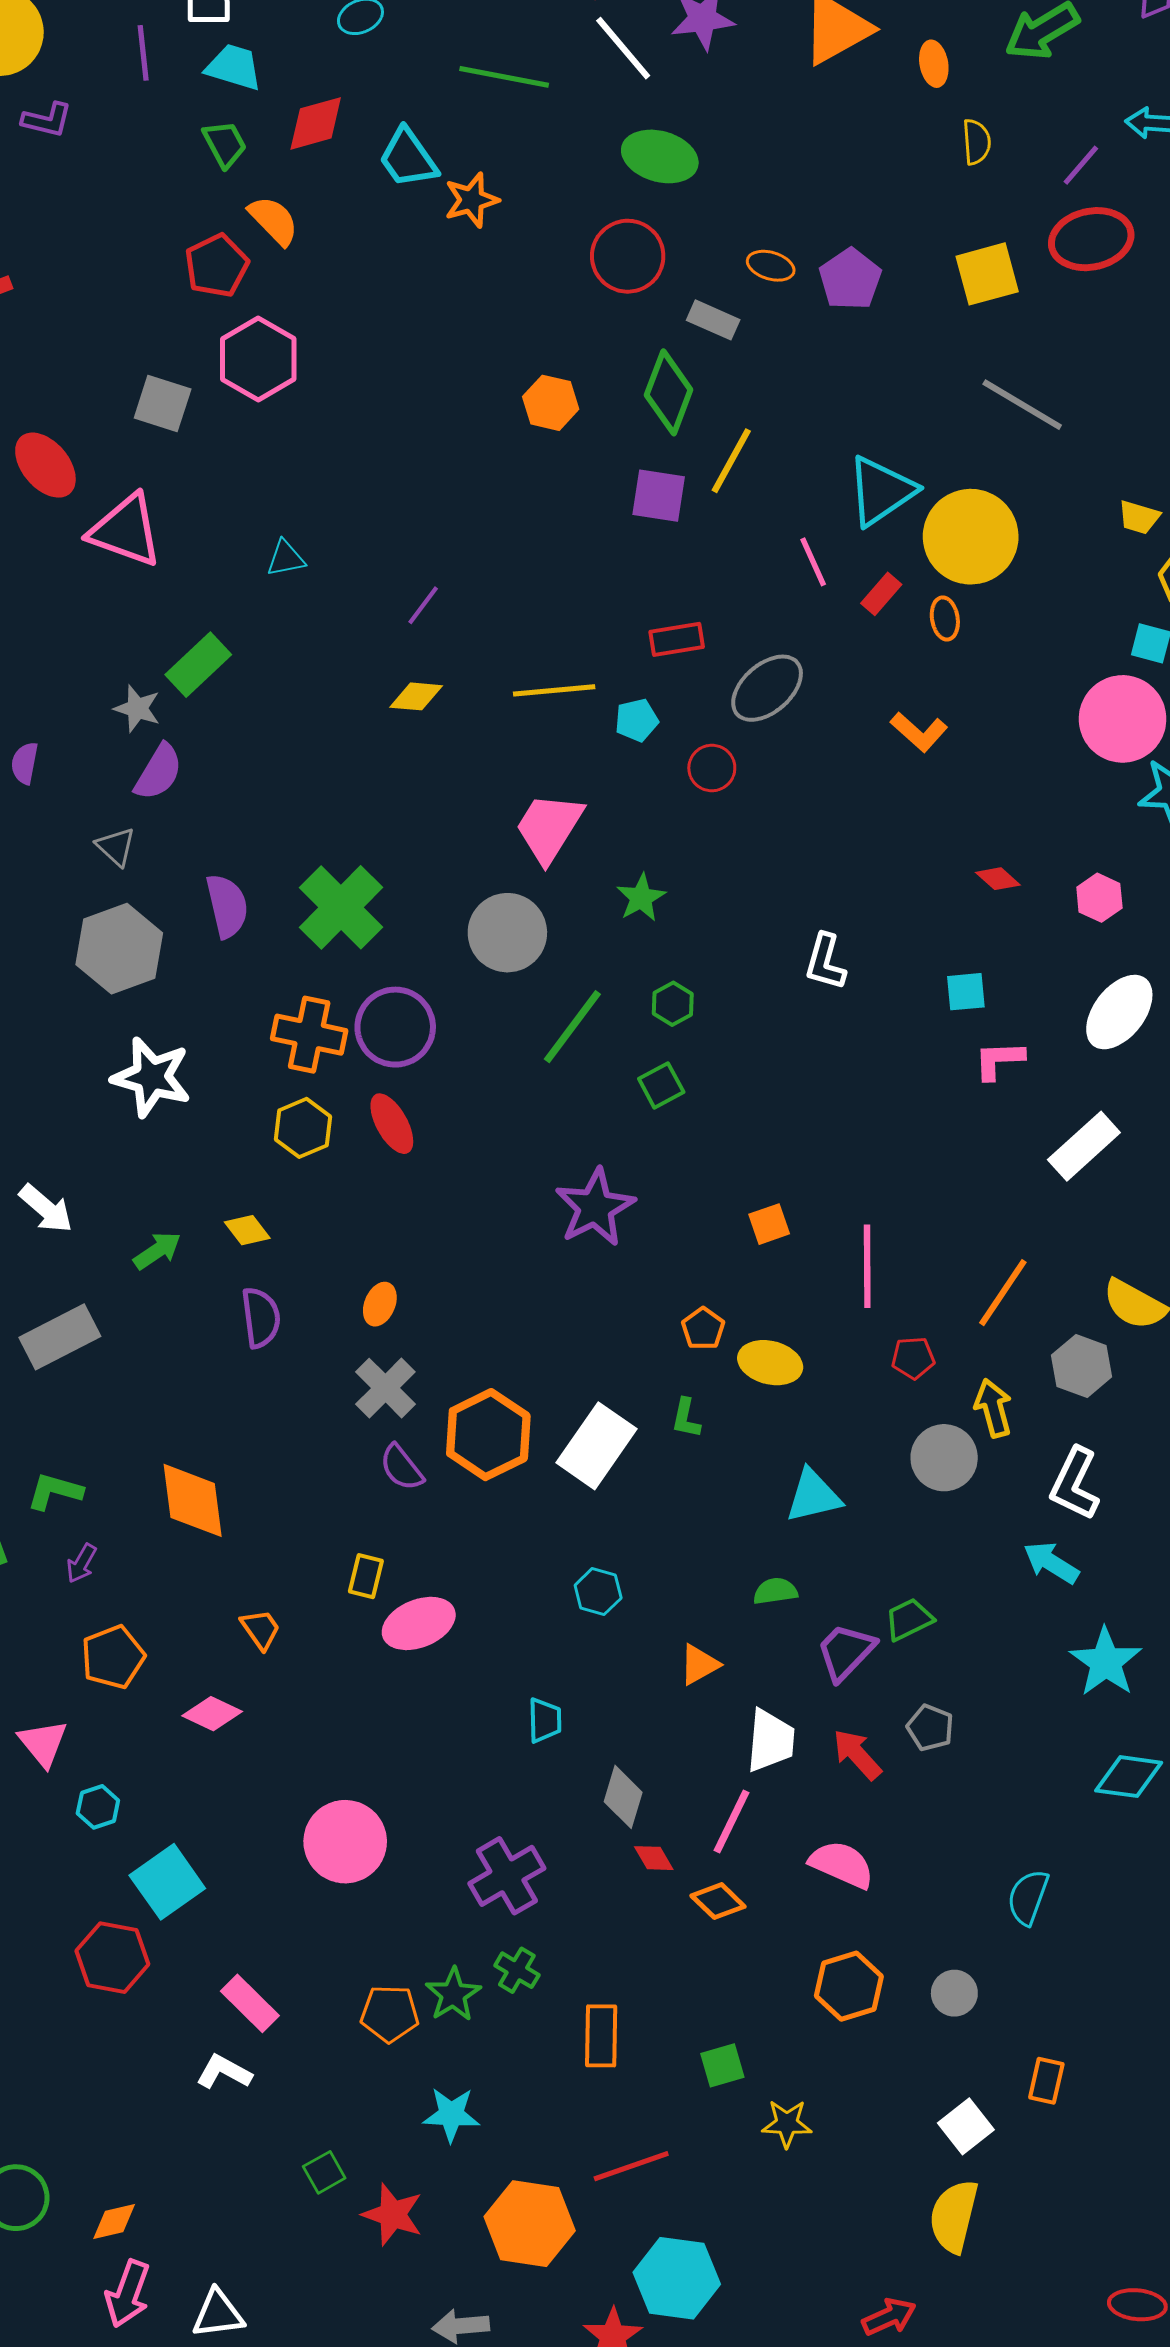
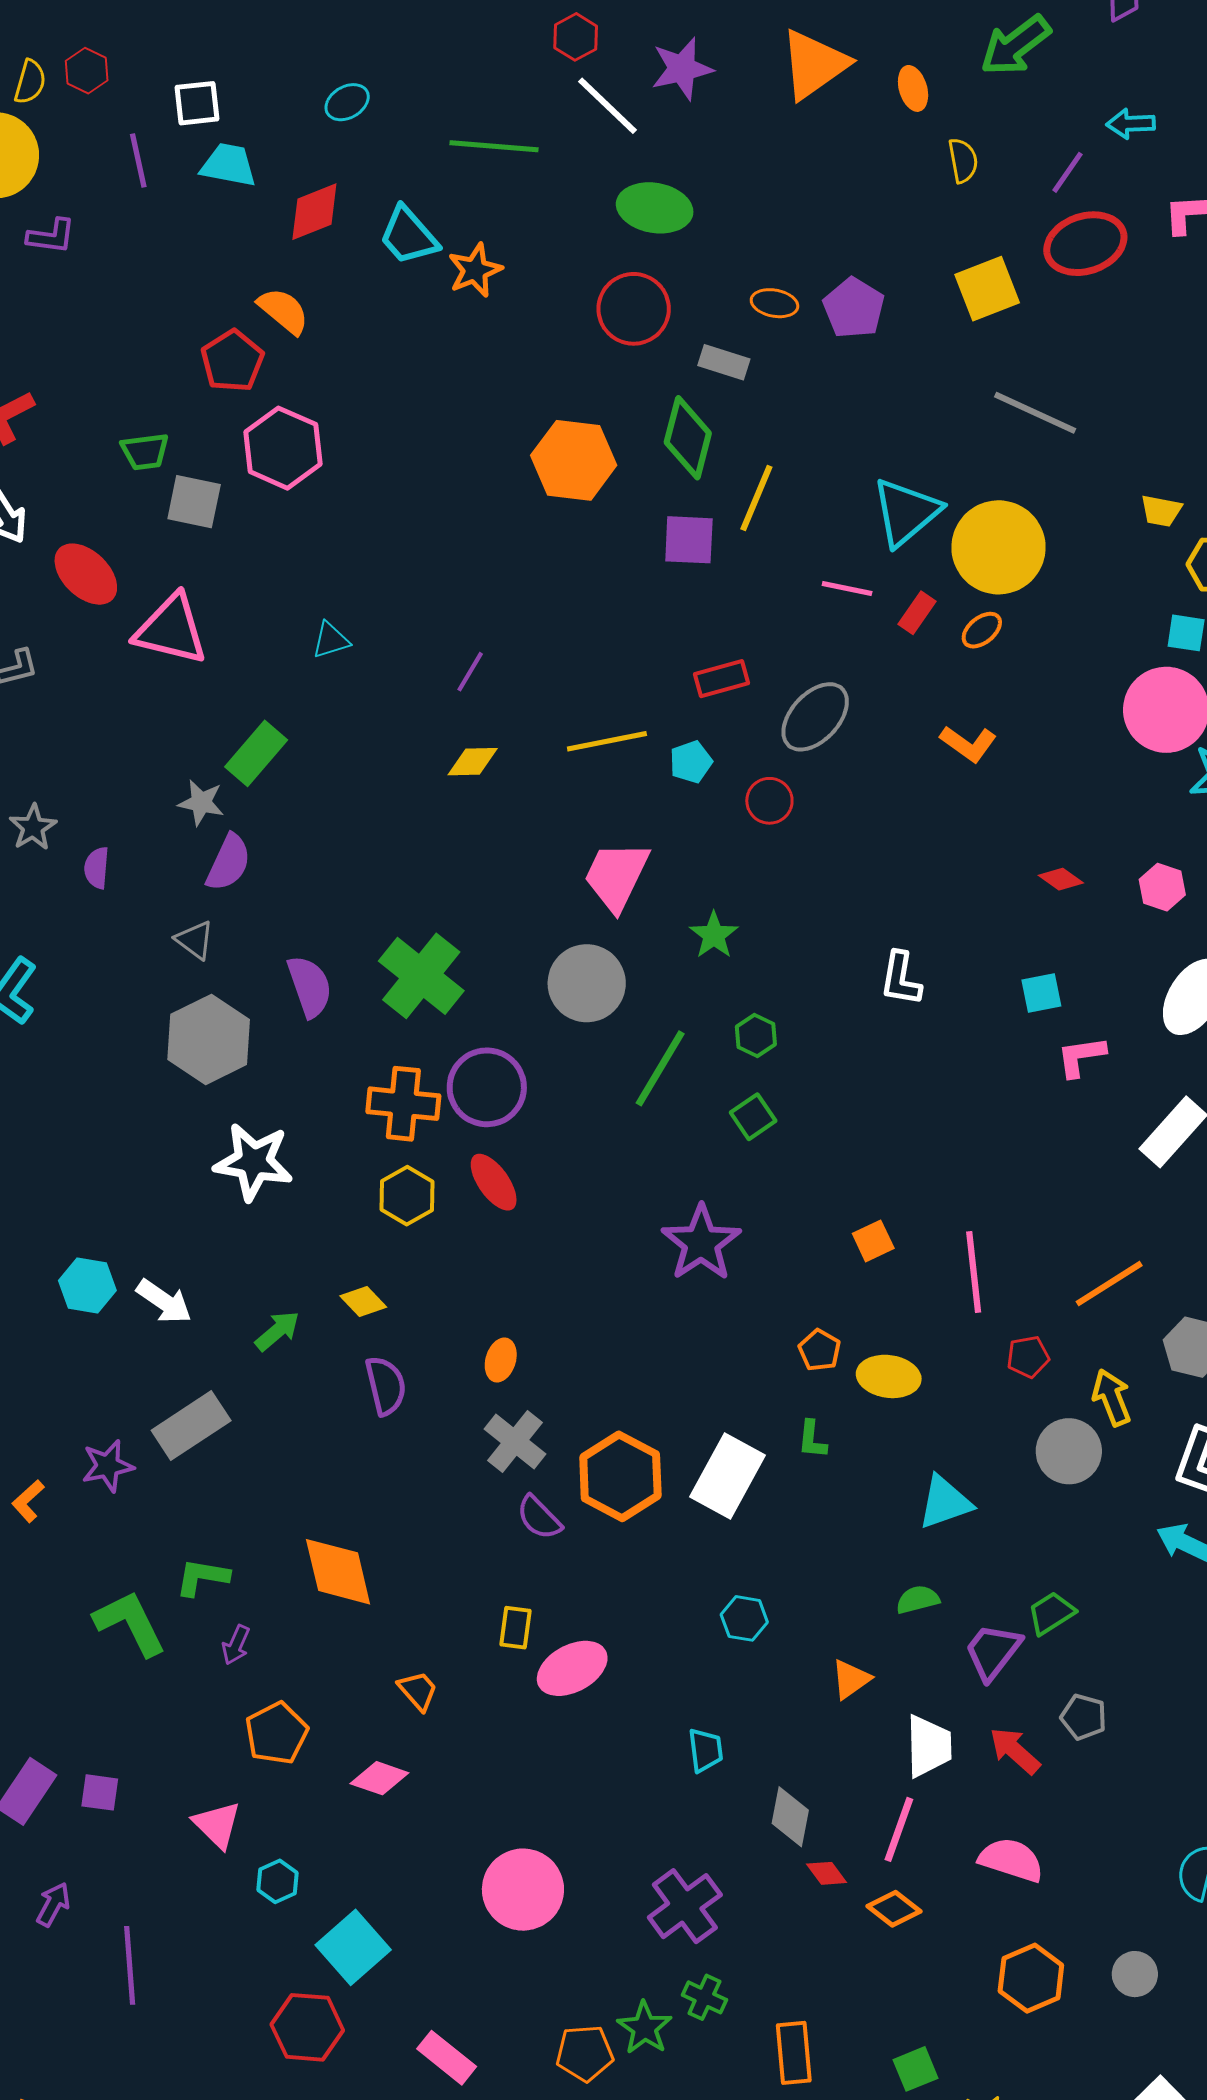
green trapezoid: (225, 144) -> (145, 452), moved, turned 117
orange hexagon: (551, 403) -> (574, 460), size x1.5
pink line: (813, 562) -> (847, 588), turned -48
orange ellipse: (945, 618) -> (982, 630), turned 66
orange line: (1003, 1293) -> (1109, 1284), turned 30

